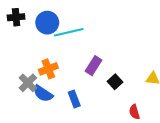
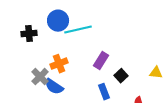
black cross: (16, 17) -> (29, 34), moved
blue rectangle: (74, 99) -> (104, 92), moved

